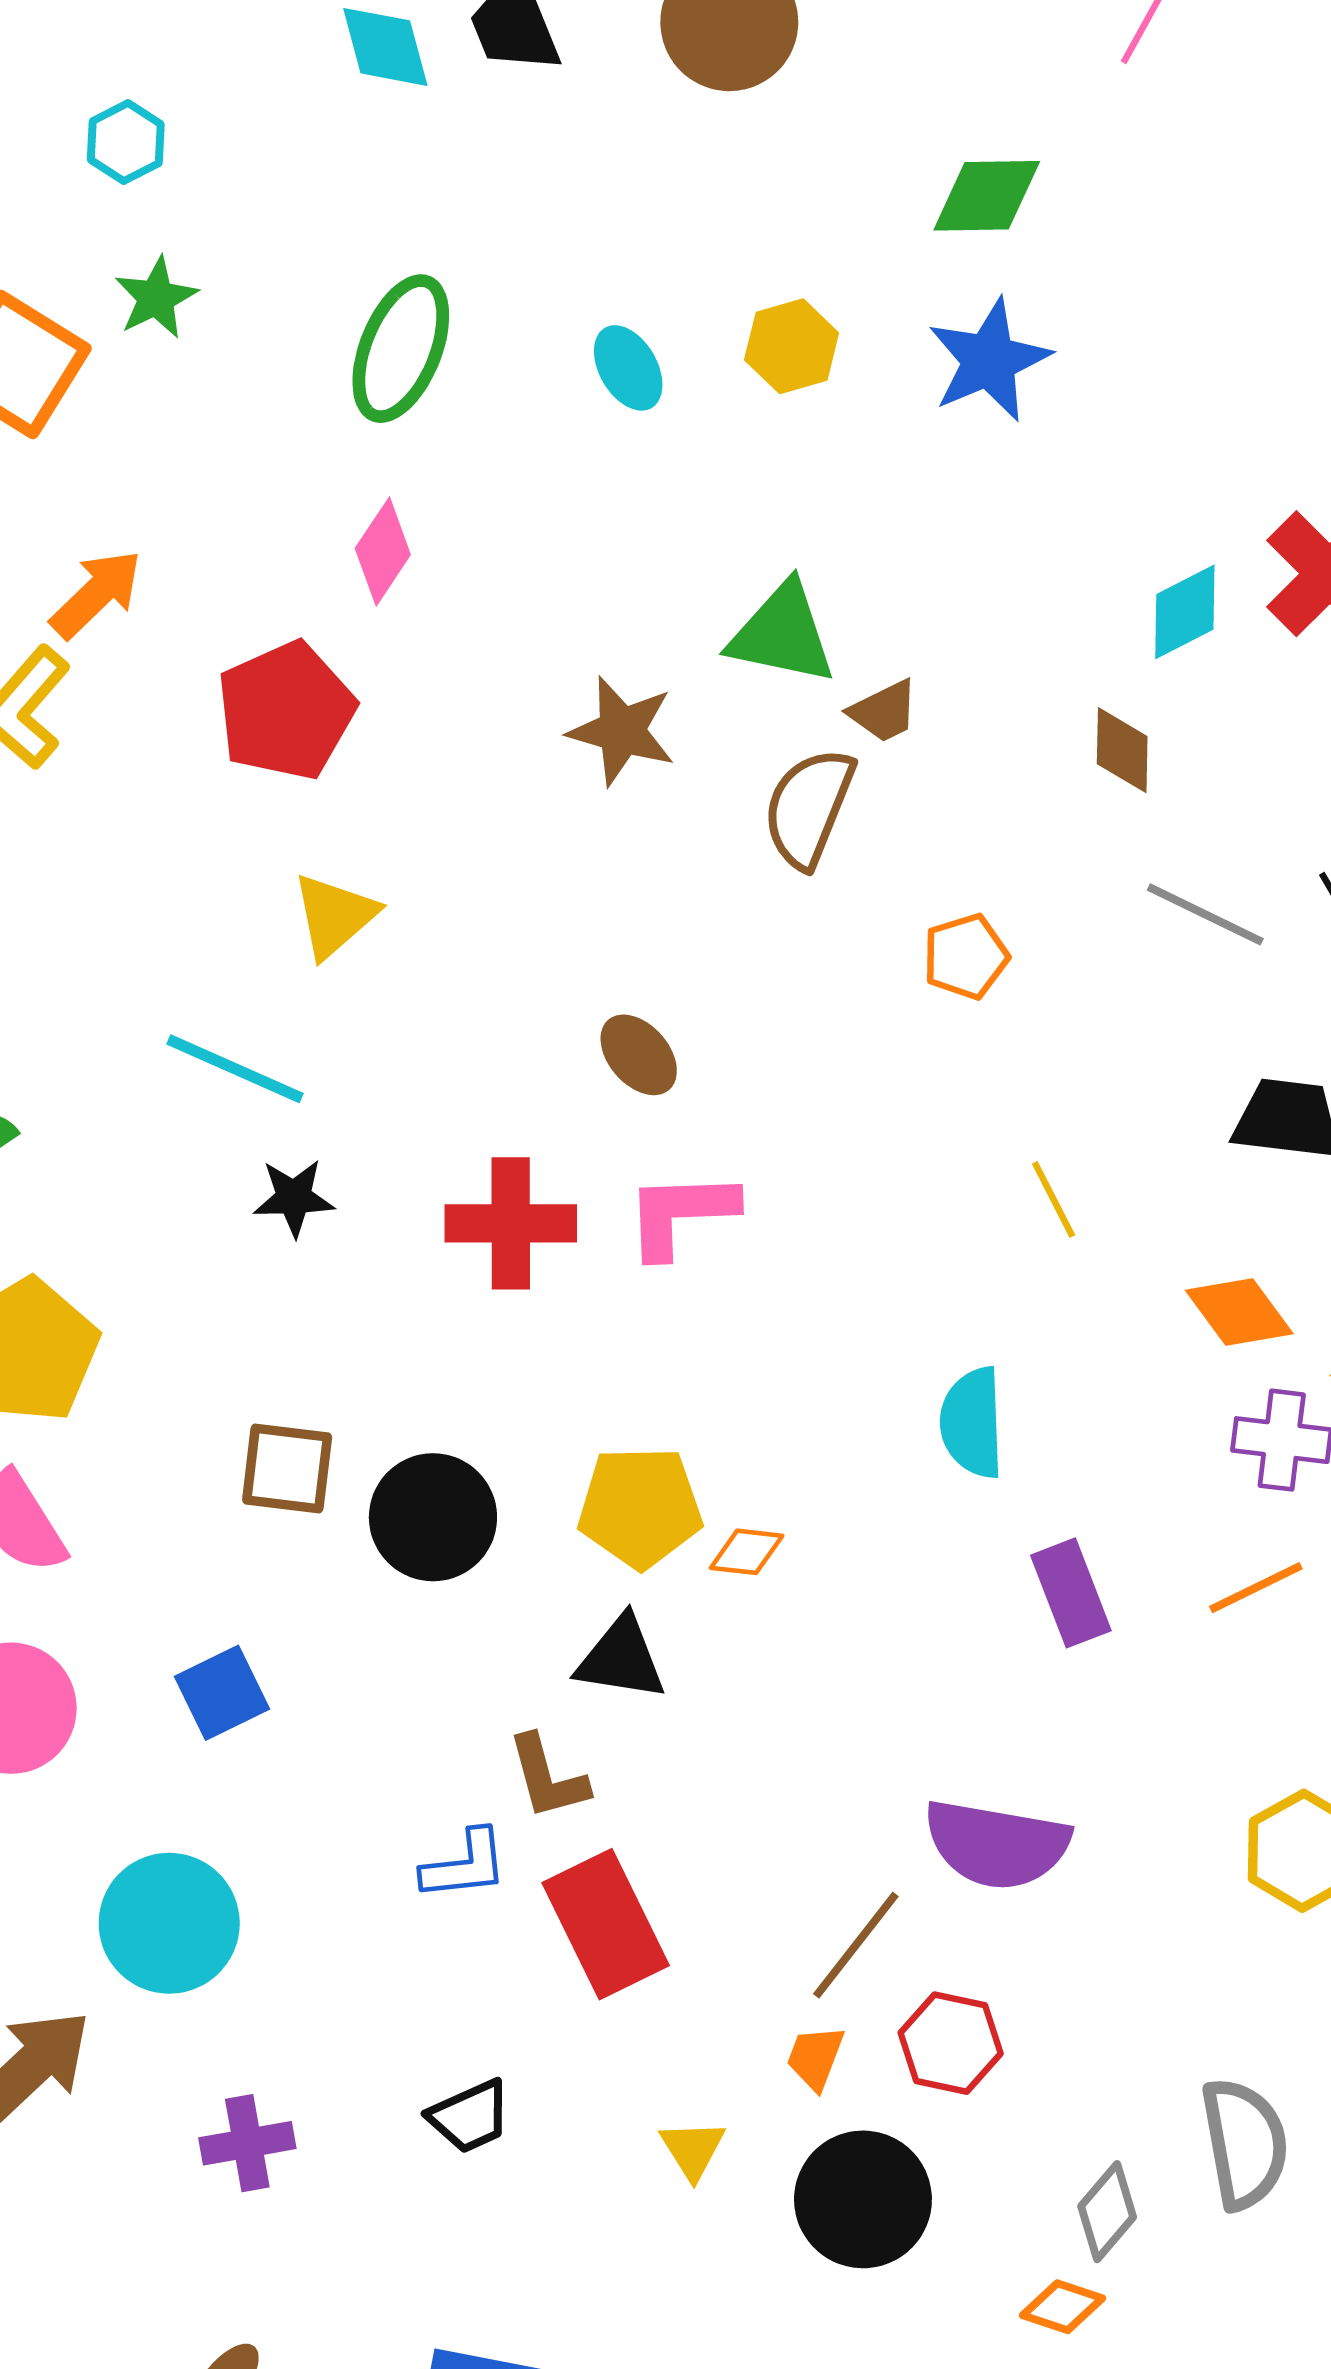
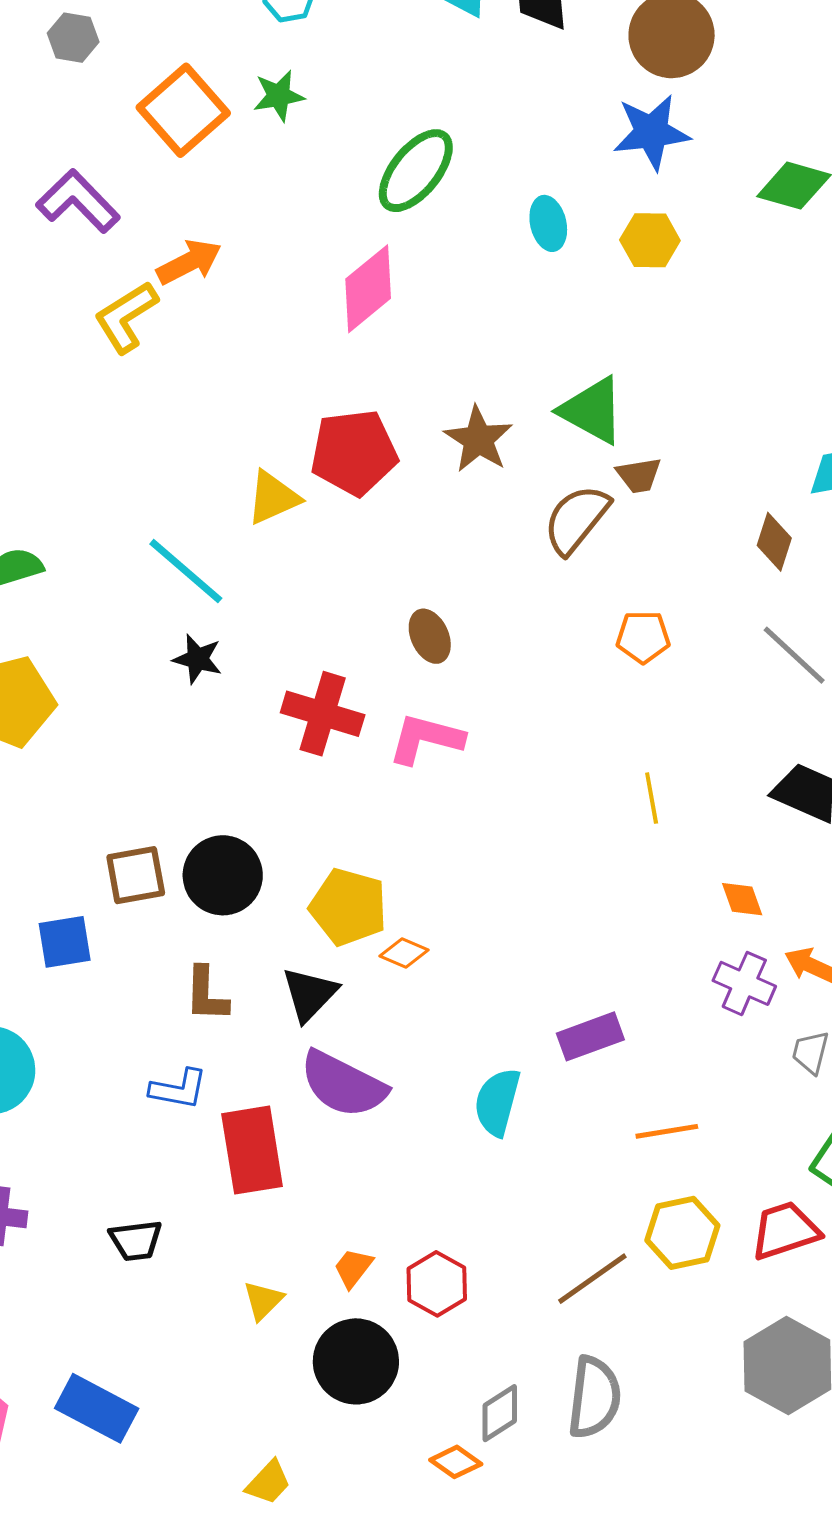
blue star: (989, 360) -> (651, 132), moved
pink diamond: (383, 552) -> (368, 289), size x1.4
red pentagon: (286, 711) -> (354, 452), moved
orange diamond: (1239, 1312) -> (742, 899), size x0.7
cyan semicircle: (972, 1423) -> (497, 1102), moved
brown square: (287, 1469) -> (136, 875), moved, turned -34
orange line: (1256, 1588) -> (667, 1131), moved
purple rectangle: (1071, 1593) -> (590, 1036), turned 74
black triangle: (621, 1659) -> (310, 994), turned 48
brown L-shape: (548, 1777) -> (206, 994), moved
purple semicircle: (997, 1844) -> (343, 1084), moved
brown line: (856, 1945) -> (592, 1279), moved

